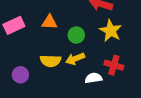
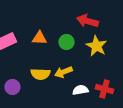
green circle: (76, 35) -> (66, 42), moved
red cross: (114, 65) -> (104, 89), moved

